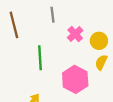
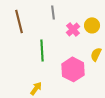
yellow circle: (99, 41) -> (92, 25), moved

